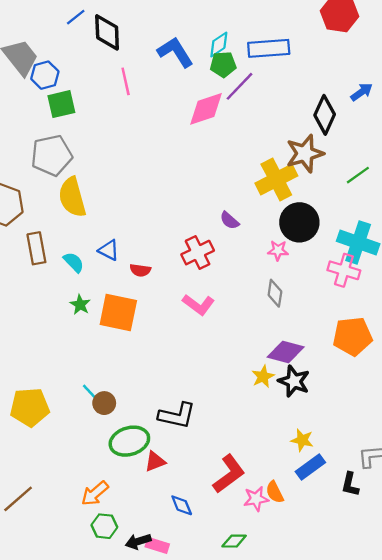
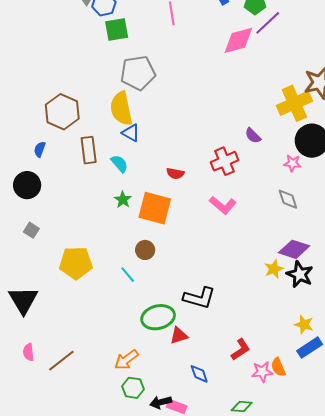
gray pentagon: (52, 155) -> (138, 73), moved
blue triangle: (109, 250) -> (131, 133), moved
gray diamond: (275, 293) -> (288, 199), turned -30
brown circle: (104, 403) -> (145, 250), moved
yellow pentagon: (30, 407) -> (76, 263), moved
red L-shape: (229, 474) -> (241, 349), size x0.7

